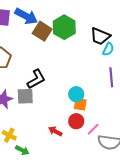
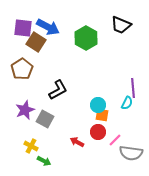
brown square: (42, 31) -> (36, 42), moved
black trapezoid: (100, 36) -> (121, 25), moved
cyan semicircle: (108, 49) -> (127, 103), moved
gray square: (25, 96) -> (45, 119), moved, turned 30

